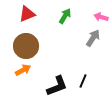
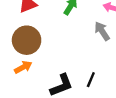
gray arrow: (93, 38) -> (102, 31), turned -66

